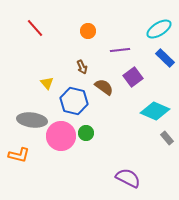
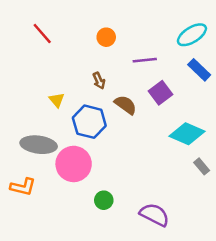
green circle: (86, 133) -> (104, 200), moved

